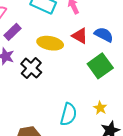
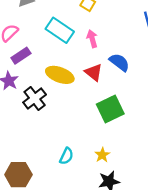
blue semicircle: (104, 35) -> (119, 62), moved
cyan semicircle: (68, 114) -> (66, 156), size x0.7

